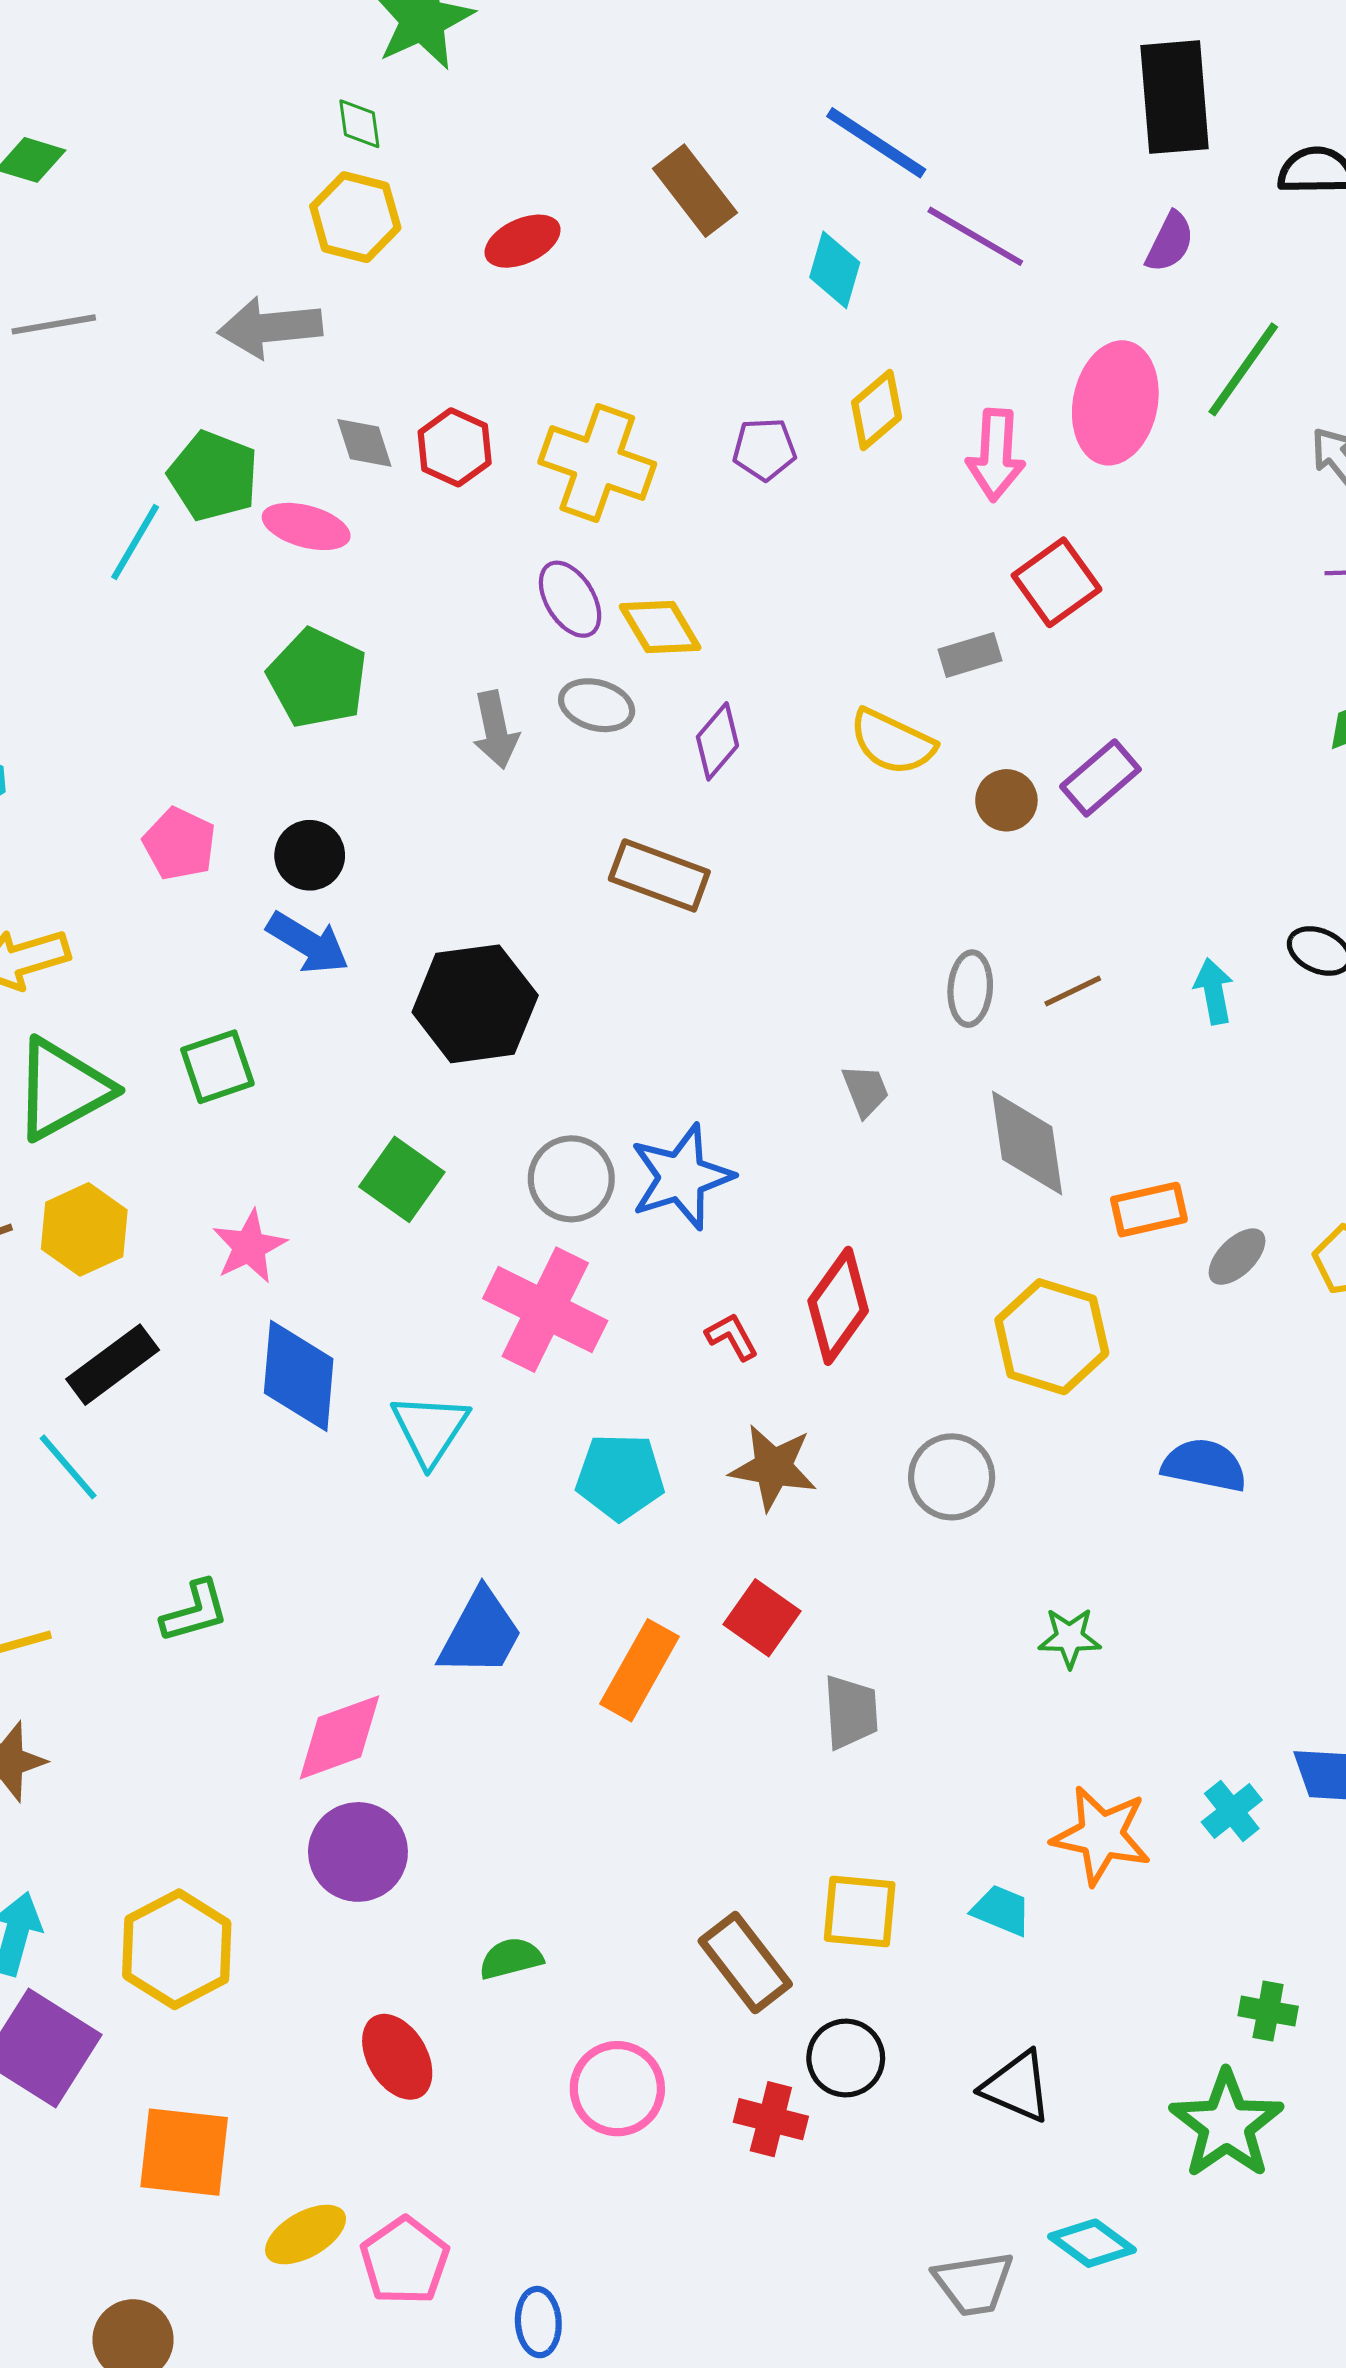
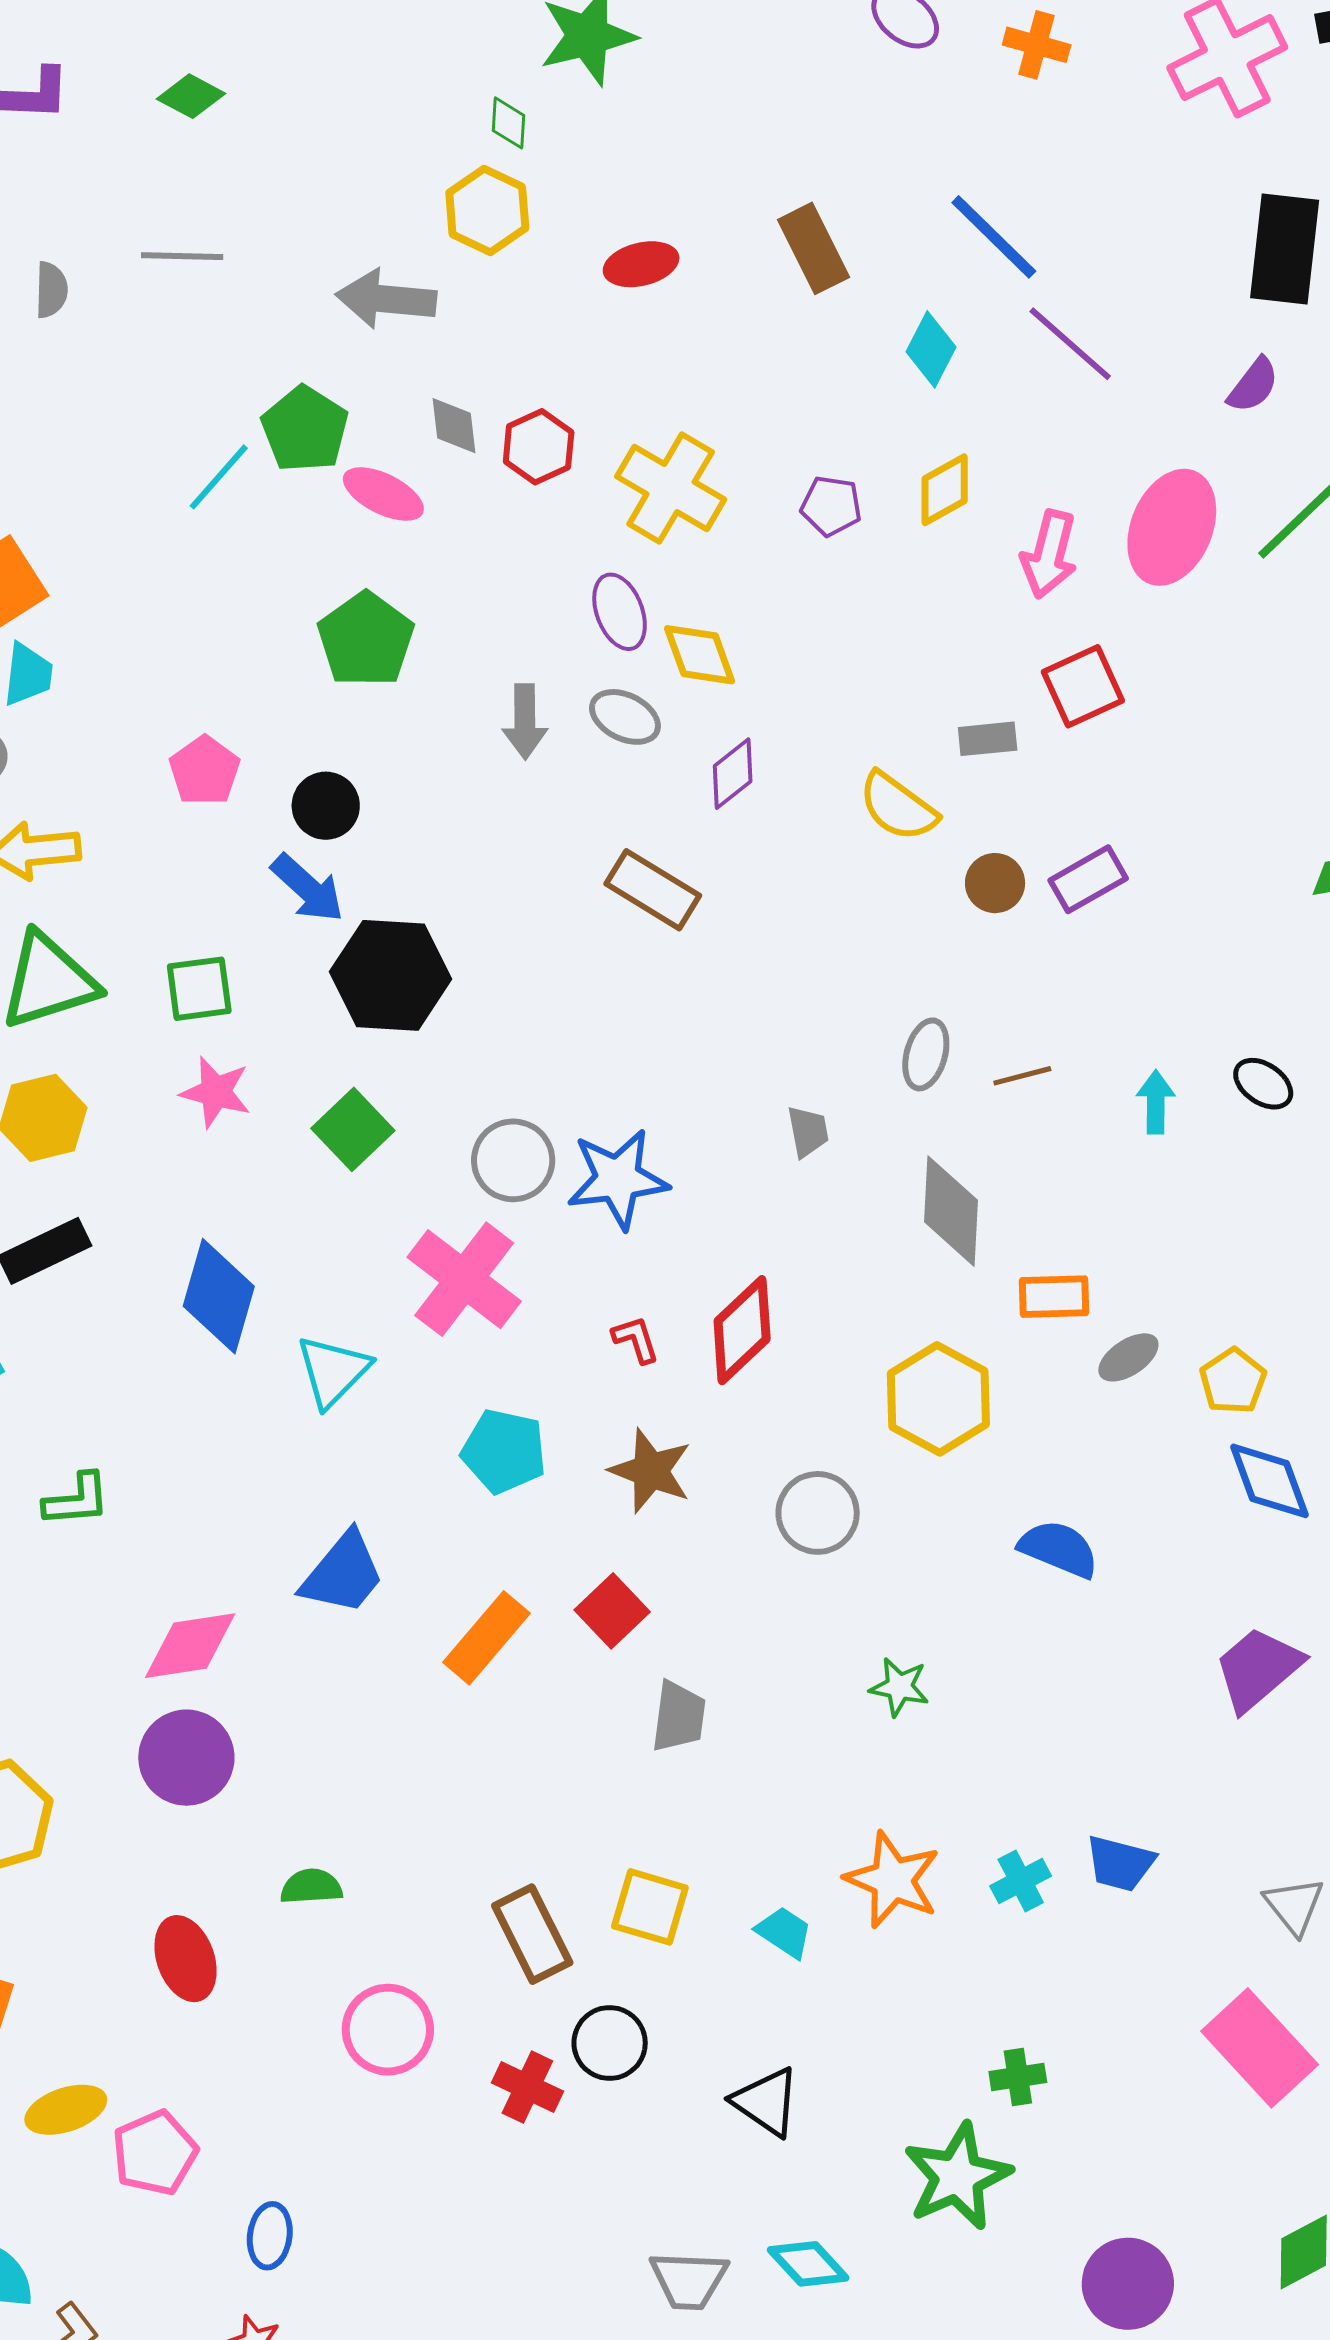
black hexagon: (475, 1004) -> (391, 975), moved
pink star: (249, 1247) -> (216, 1092), moved, turned 30
green cross: (1268, 2011) -> (1018, 2077), turned -30

